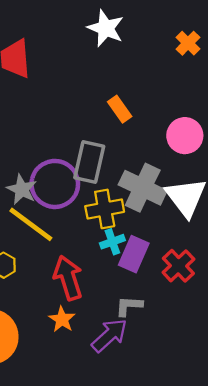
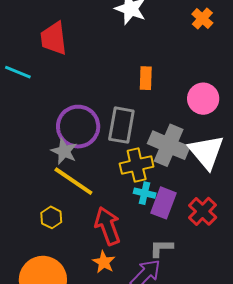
orange rectangle: (120, 109) -> (146, 78), turned 40
purple circle: (55, 184) -> (78, 127), moved
cyan cross: (112, 242) -> (145, 193), turned 35

